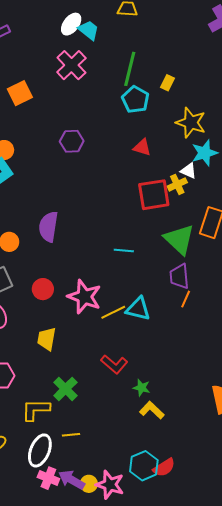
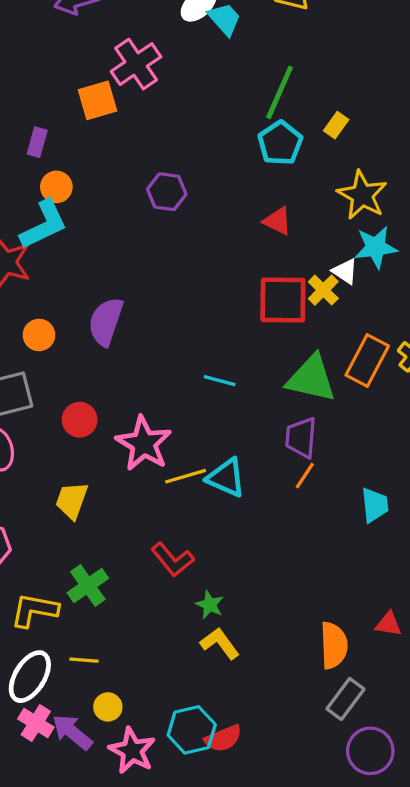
pink cross: (71, 65) -> (136, 64), moved
yellow cross: (177, 184) -> (323, 290), turned -30
green triangle: (179, 239) -> (311, 378), turned -40
yellow circle: (89, 484) -> (108, 707), moved

